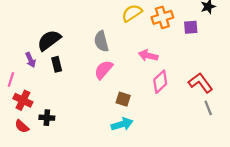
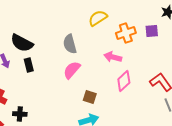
orange cross: (162, 17) -> (126, 33), moved
black semicircle: (49, 40) -> (22, 43), turned -115

